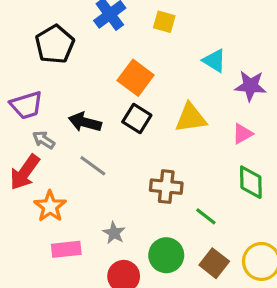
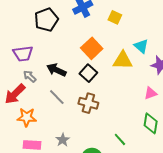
yellow triangle: (191, 118) -> (123, 60), moved
brown cross: (166, 187) -> (88, 103), moved
orange star: (50, 206) -> (27, 117), turned 30

